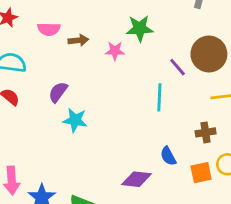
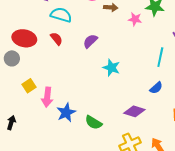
cyan star: (75, 120) -> (111, 68), moved
blue semicircle: (168, 156) -> (156, 88), moved, turned -112

